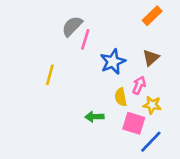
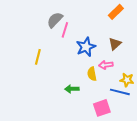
pink arrow: (139, 85) -> (106, 65), turned -120
yellow star: (152, 105) -> (127, 80), moved
pink square: (134, 123) -> (102, 108), moved, turned -36
blue line: (151, 142) -> (120, 92), moved, turned 60

